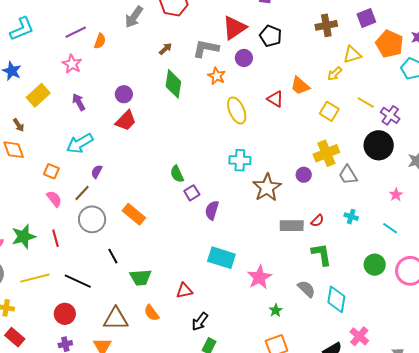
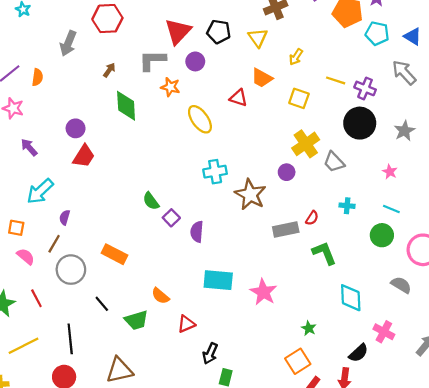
yellow triangle: (352, 55) -> (258, 38), moved, turned -36
green circle: (375, 265) -> (382, 235), moved
black line: (78, 281) -> (70, 339), turned 72
gray semicircle: (306, 289) -> (401, 285), moved
green star: (276, 310) -> (309, 328), moved
orange semicircle: (152, 313) -> (160, 296), moved

